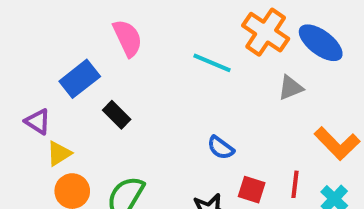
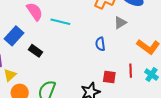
cyan line: (212, 63) -> (60, 22), moved
blue semicircle: (221, 148) -> (100, 44), moved, turned 56

